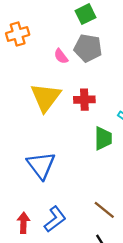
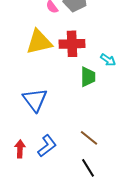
yellow triangle: (46, 97) -> (39, 42), turned 40
red cross: (84, 100) -> (72, 44), size x1.4

